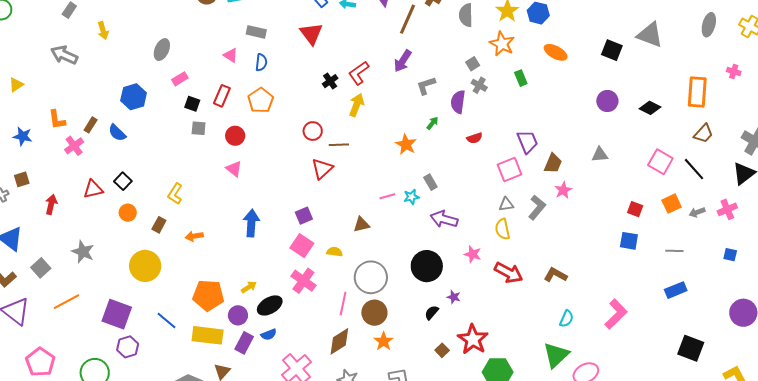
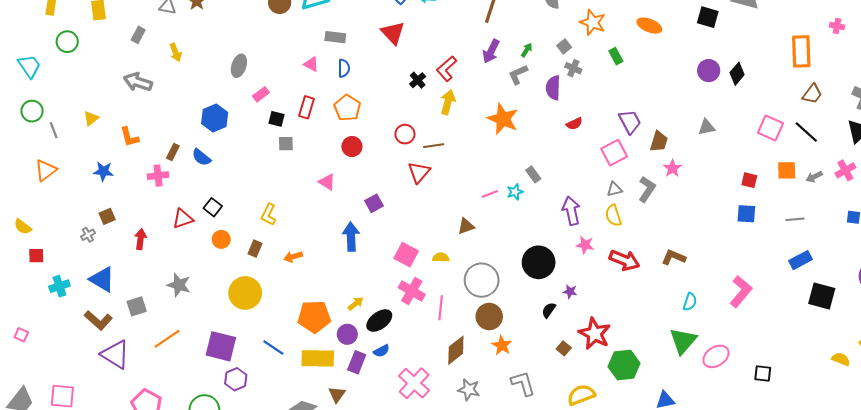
black diamond: (650, 108) -> (737, 74), moved, turned -70
orange L-shape: (57, 120) -> (129, 137), moved
green arrow: (432, 123) -> (527, 50), moved
red circle: (235, 136) -> (352, 147), moved
orange star: (406, 144) -> (503, 119), moved, size x1.4
pink cross: (74, 146) -> (158, 176), turned 36
orange square: (672, 204) -> (787, 170), turned 30
purple square: (304, 216) -> (374, 203), moved
purple arrow: (444, 219) -> (571, 211), moved, turned 68
gray square: (41, 268) -> (137, 306), turned 30
pink line: (343, 303) -> (441, 308), moved
black square: (691, 348) -> (822, 296), moved

